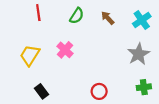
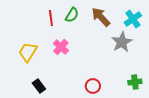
red line: (38, 13) -> (51, 18), moved
brown arrow: (108, 18) -> (101, 17), size x1.5
gray star: (139, 54) -> (122, 42), moved

